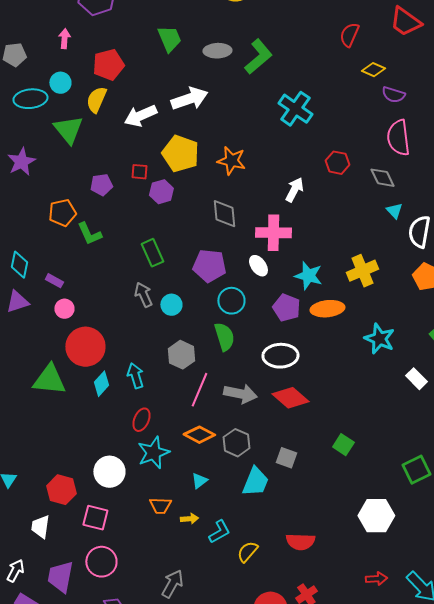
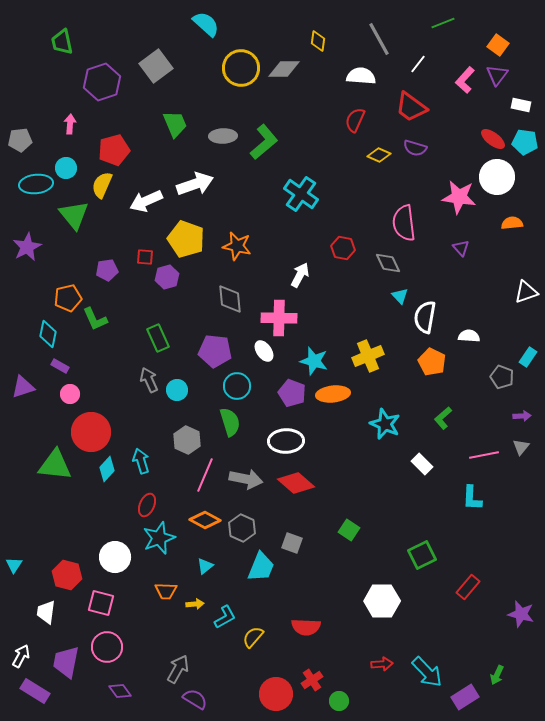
purple semicircle: (393, 95) -> (415, 148), moved
cyan diamond: (19, 265) -> (48, 334), moved

